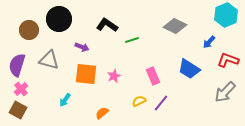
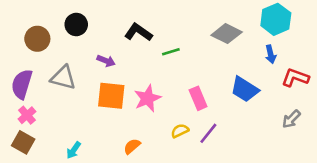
cyan hexagon: (226, 15) -> (276, 19), moved
black circle: (59, 19) -> (76, 24), size x0.7
blue arrow: (209, 42) -> (271, 54), turned -56
pink star: (114, 76) -> (147, 98), size x1.5
gray arrow: (225, 92) -> (291, 119), size x0.7
cyan arrow: (65, 100) -> (74, 150), moved

